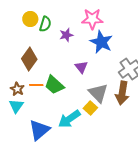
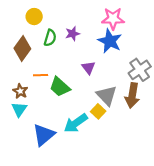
pink star: (92, 19) -> (113, 19), moved
green semicircle: (45, 24) -> (50, 38), moved
brown diamond: (29, 59) -> (22, 48), moved
orange line: (36, 85) -> (41, 75), moved

